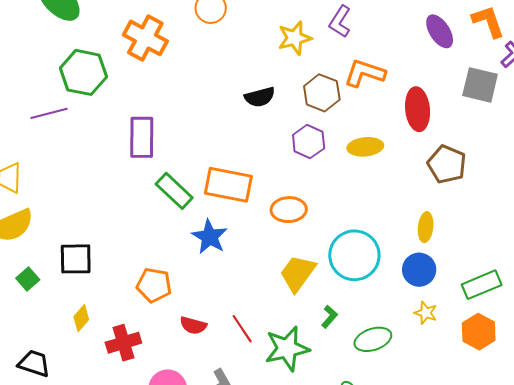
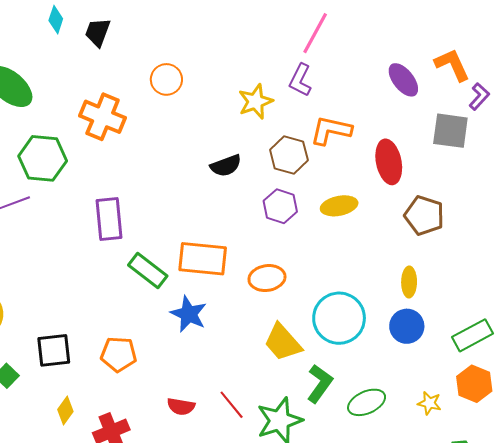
yellow trapezoid: (298, 273) -> (283, 342), turned -72
orange pentagon: (154, 285) -> (119, 354), moved
yellow star: (426, 313) -> (429, 403), moved
green L-shape: (329, 317) -> (320, 384), size x1.6

